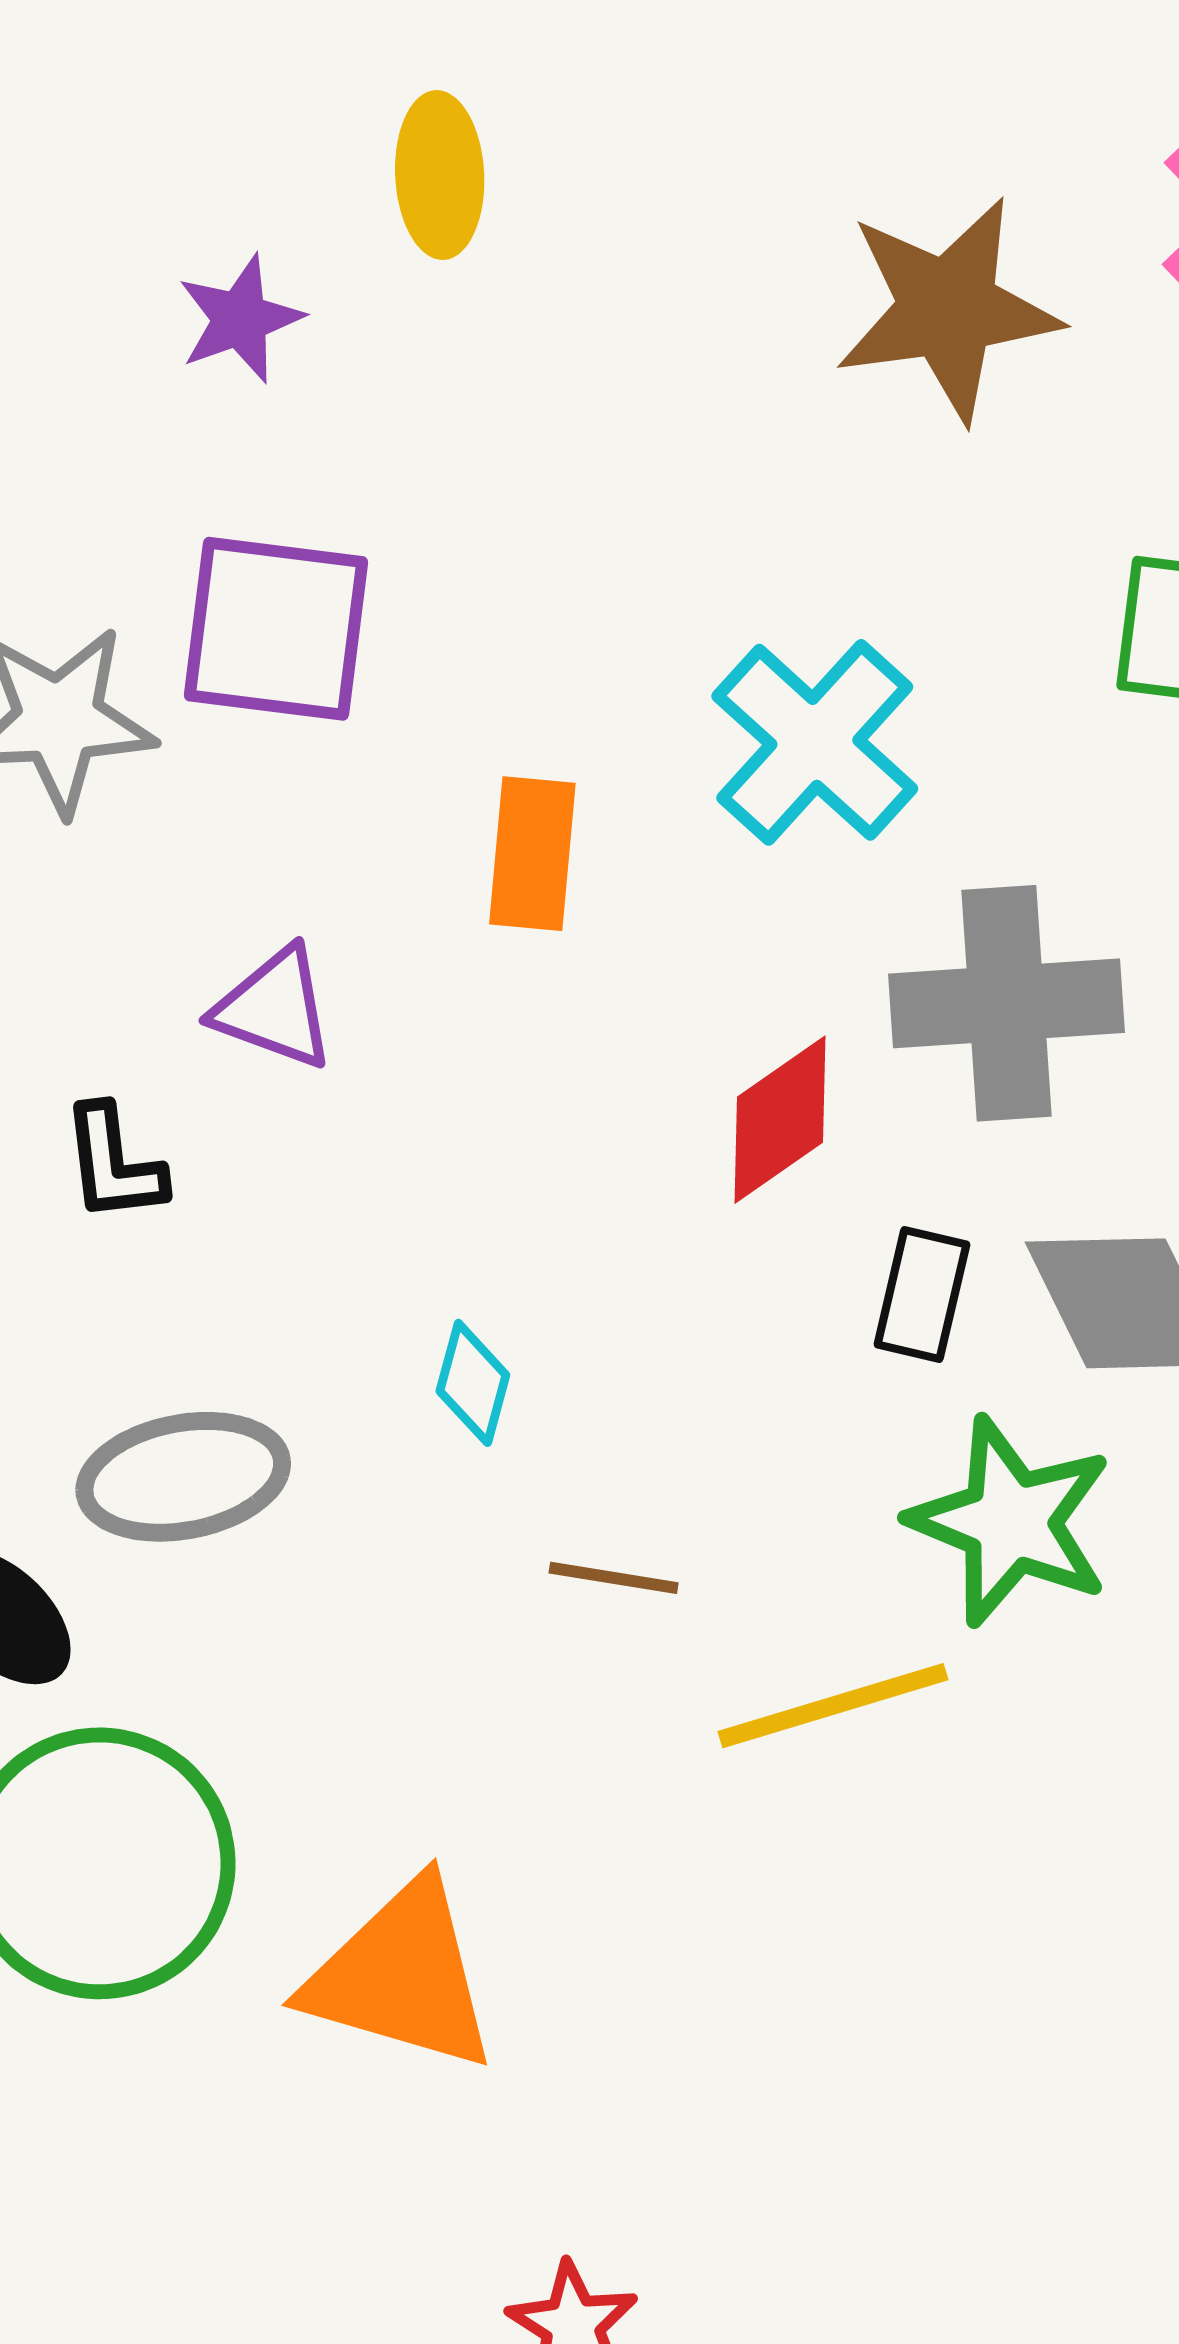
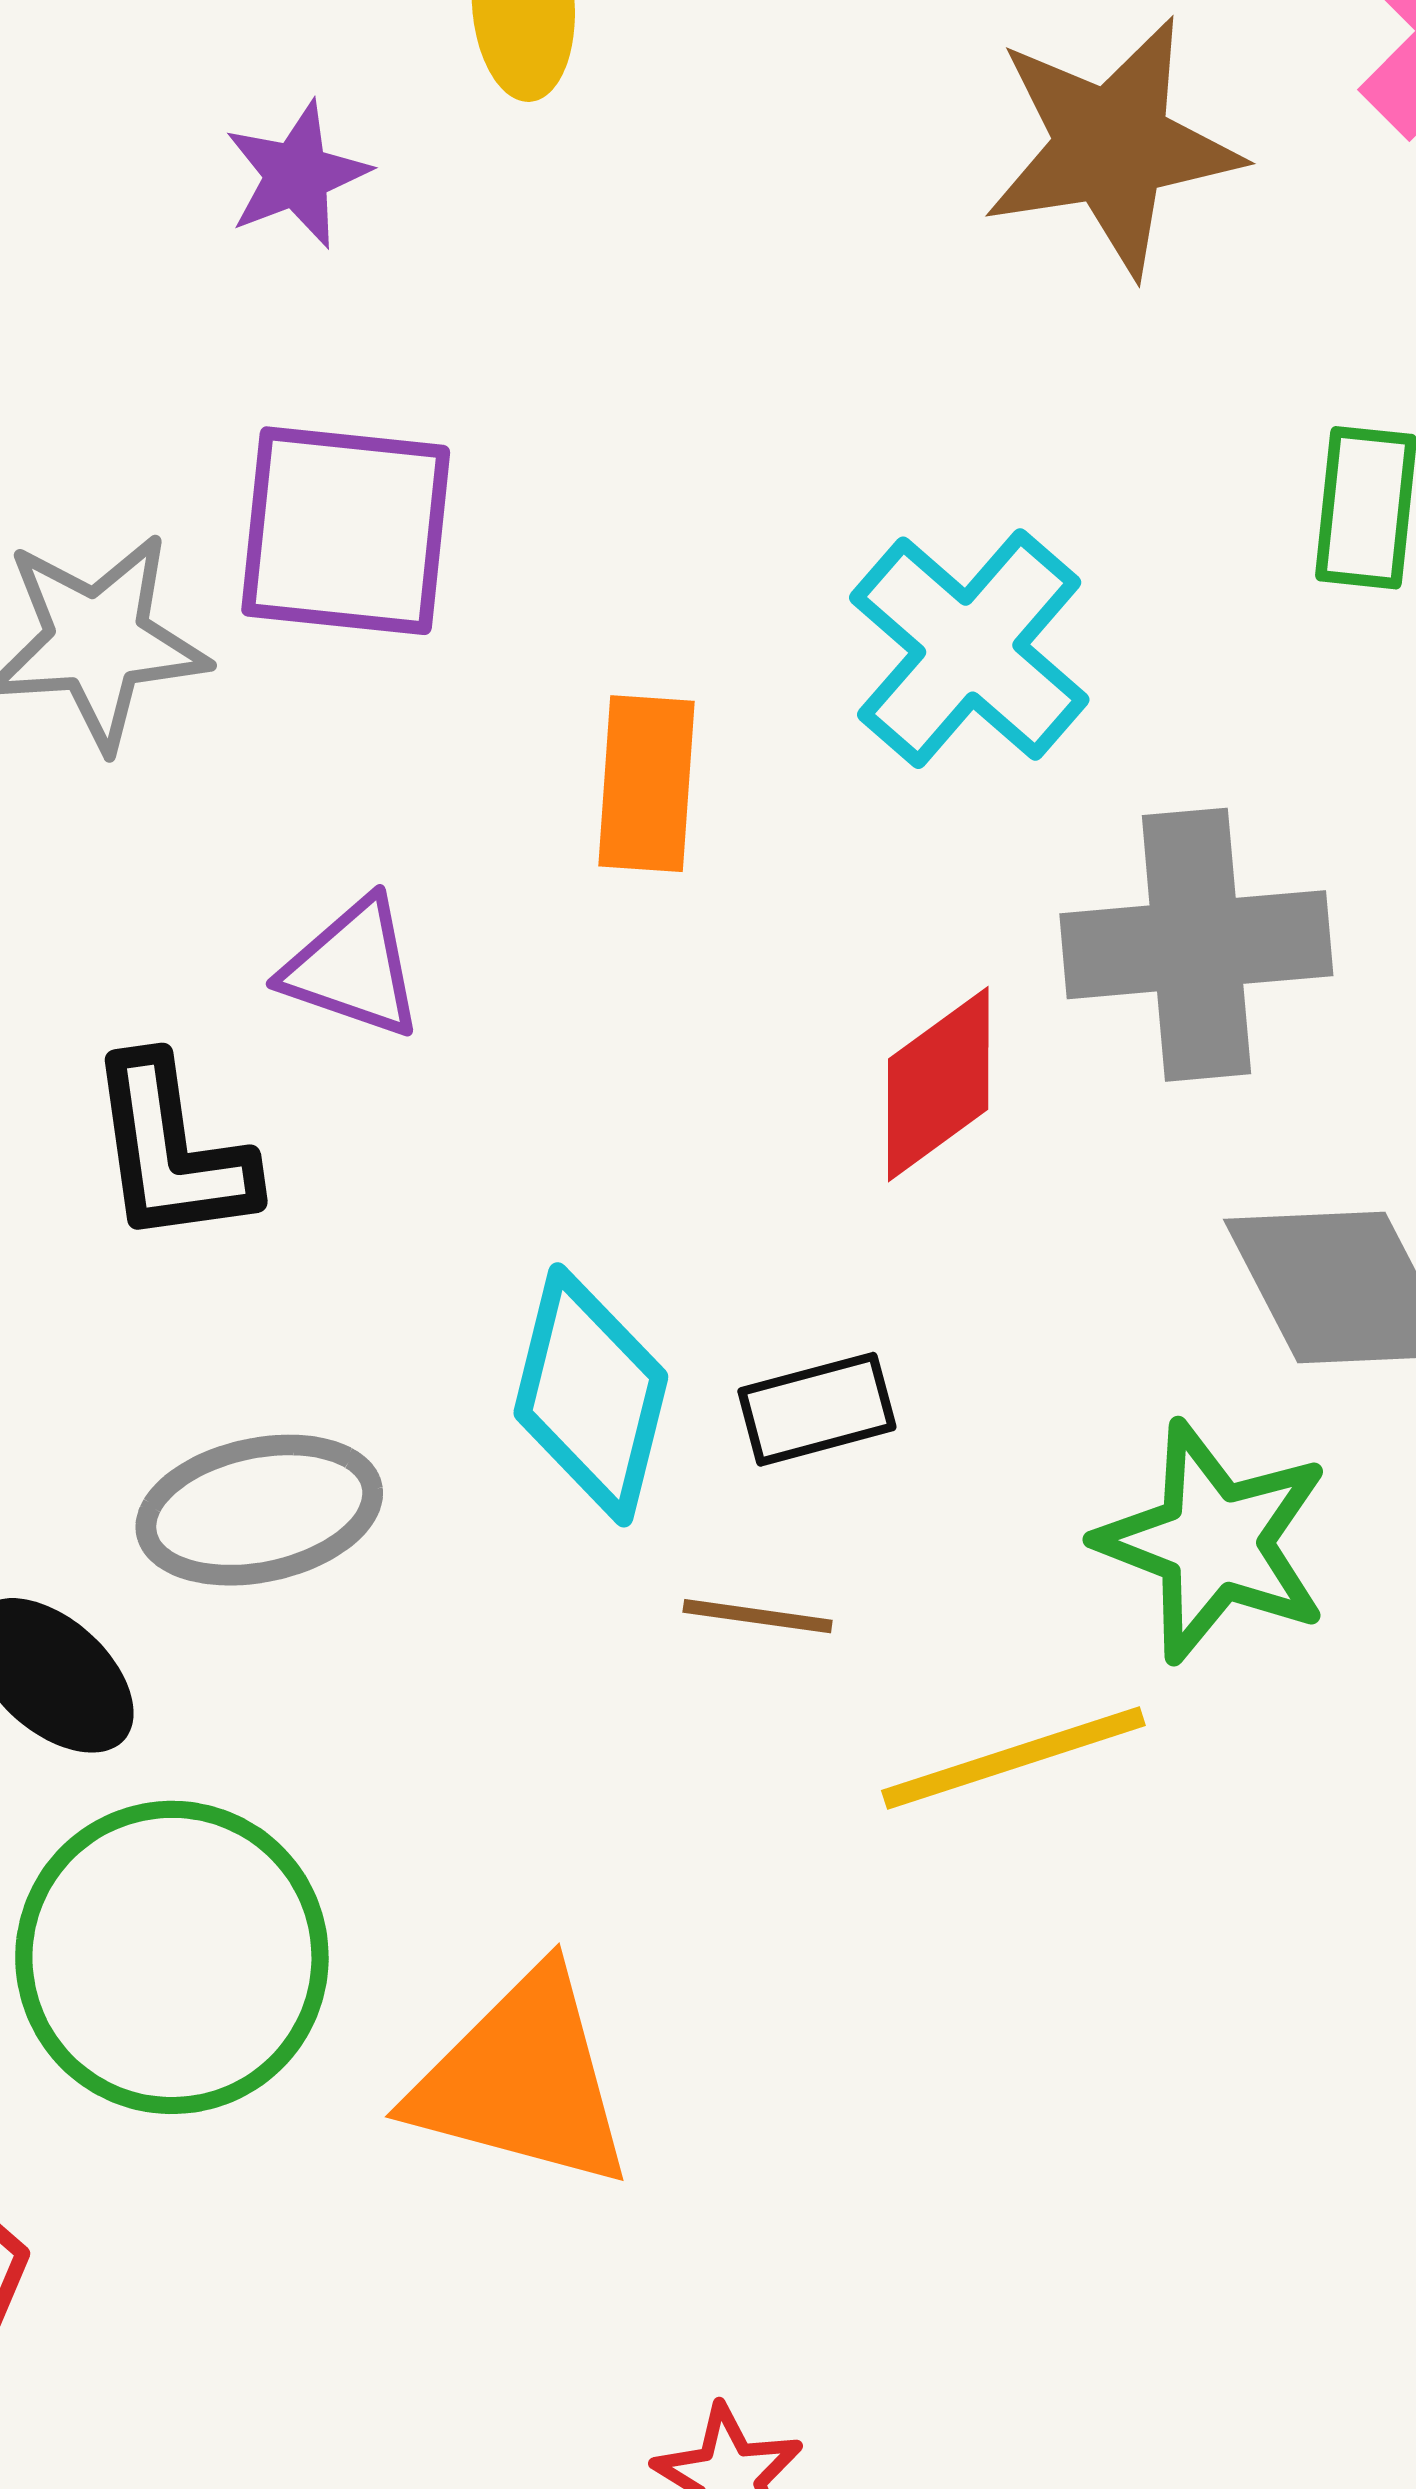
black L-shape: (113, 1164) -> (171, 1151), size x1.4
black rectangle: (922, 1295) -> (817, 1409), moved, turned 63
cyan diamond: (473, 1383) -> (591, 1395), size x1.8

